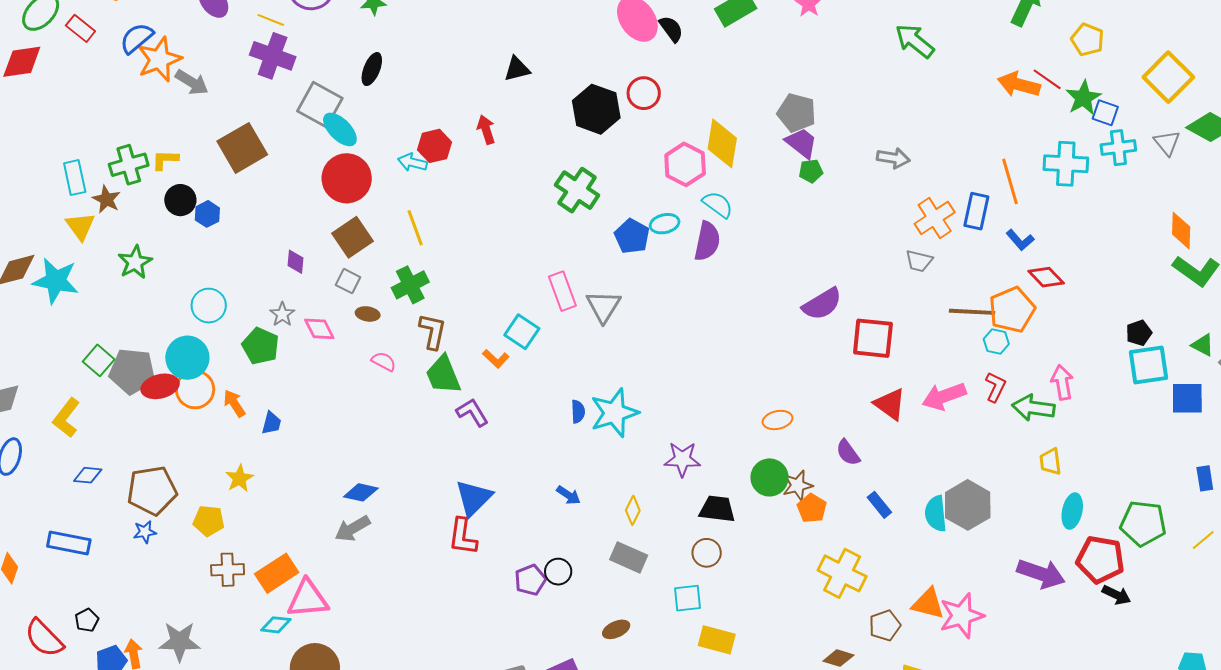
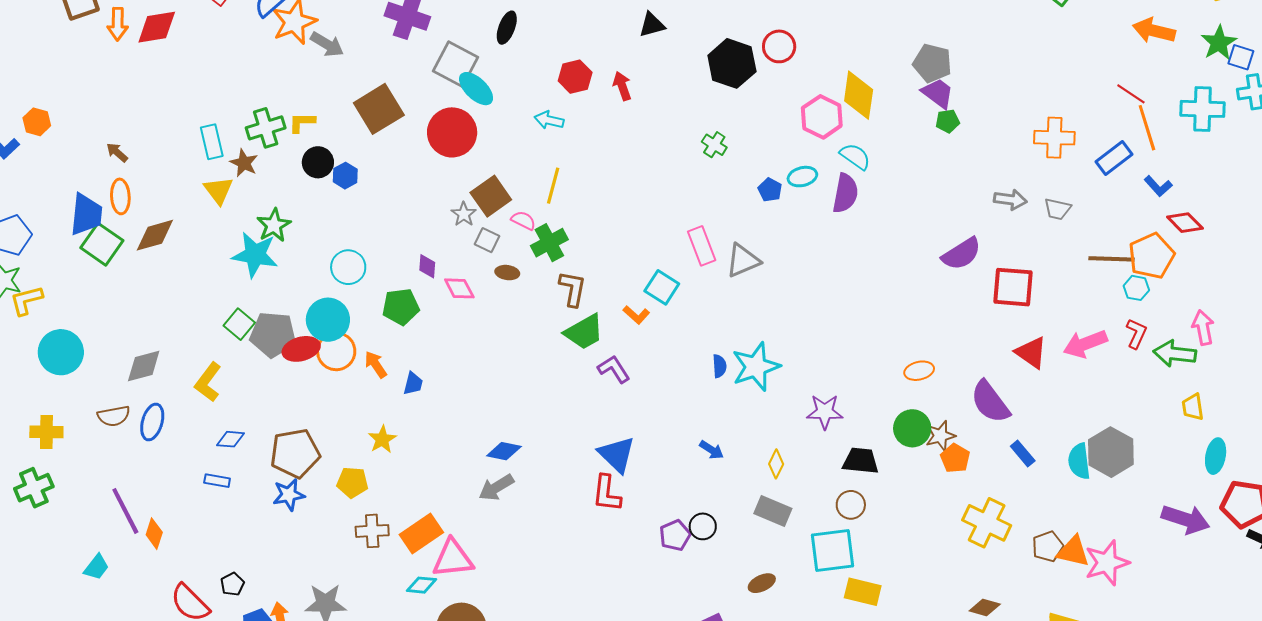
red line: (1047, 79) -> (1131, 94), moved
red hexagon: (435, 146) -> (575, 77), moved
gray arrow: (893, 158) -> (1010, 200), moved
red circle: (347, 178) -> (452, 132), moved
green cross: (577, 190) -> (714, 145), size x0.6
blue rectangle: (976, 211) -> (1114, 158), turned 42
orange cross: (935, 218) -> (1054, 138), moved, turned 36
yellow line: (415, 228) -> (553, 186), turned 36
blue pentagon: (632, 236) -> (770, 190), size x0.7
purple diamond: (296, 262) -> (427, 266), moved
cyan star: (56, 281) -> (255, 255), moved
gray triangle: (603, 306) -> (743, 260), turned 36
gray star: (282, 314) -> (464, 214), moved
green pentagon: (261, 346) -> (401, 307), turned -30
pink semicircle: (384, 361) -> (523, 220), moved
green trapezoid: (443, 375) -> (584, 332), turned -96
purple semicircle: (848, 453) -> (990, 402), size x1.6
blue triangle: (474, 498) -> (617, 454), turned -30
blue star: (145, 532) -> (289, 495), size x1.4
blue rectangle: (69, 543) -> (217, 481), moved, size x0.6
cyan square: (688, 598) -> (833, 551), size x1.6
brown pentagon: (885, 626) -> (1048, 546), moved

